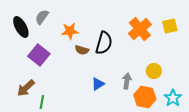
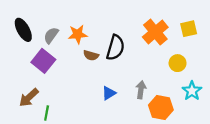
gray semicircle: (42, 17) -> (51, 35), moved
yellow circle: (154, 71) -> (178, 63), moved
cyan star: (173, 98) -> (192, 91), moved

